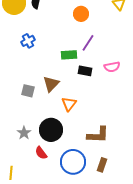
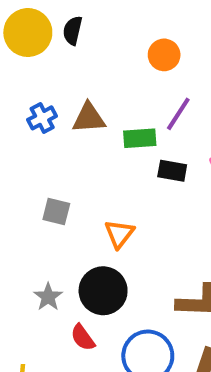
blue cross: (28, 41) -> (42, 118), moved
brown triangle: (51, 84) -> (89, 118), moved, turned 42
orange triangle: (69, 104) -> (119, 234), moved

